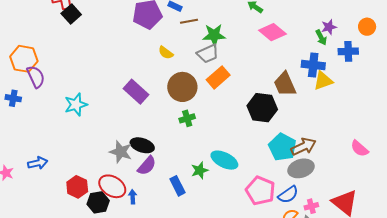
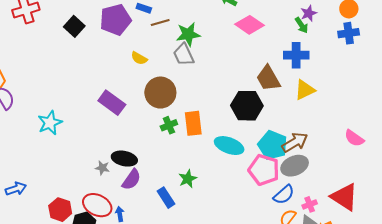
black square: (71, 14) -> (74, 26), moved
blue cross: (348, 51) -> (349, 33), moved
gray trapezoid: (208, 54) -> (184, 55), turned 95
orange rectangle: (218, 77) -> (193, 123), moved, turned -50
yellow triangle: (323, 81) -> (305, 90), moved
gray star: (121, 152) -> (102, 168), size x0.6
cyan ellipse: (224, 160) -> (229, 146), moved
pink pentagon: (260, 191) -> (264, 170), moved

